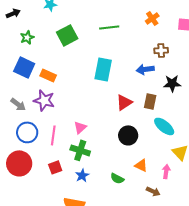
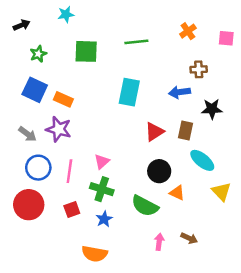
green square: (67, 35) -> (86, 51), turned 30
orange triangle: (141, 165) -> (177, 193), moved
pink arrow: (166, 171) -> (159, 242), moved
green semicircle: (117, 178) -> (145, 206), moved, size x1.6

